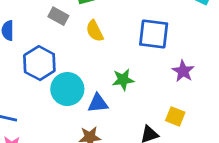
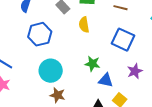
cyan circle: (67, 89) -> (51, 71), moved
blue triangle: (98, 103) -> (106, 80), moved

